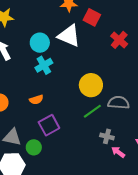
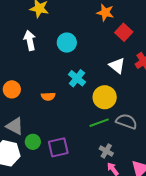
white triangle: (69, 36) -> (117, 66), moved, size x0.7
cyan cross: (44, 65) -> (77, 78), moved, turned -36
purple square: (49, 125) -> (58, 147), moved

